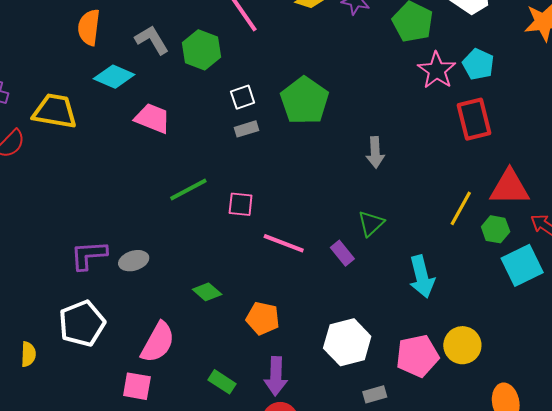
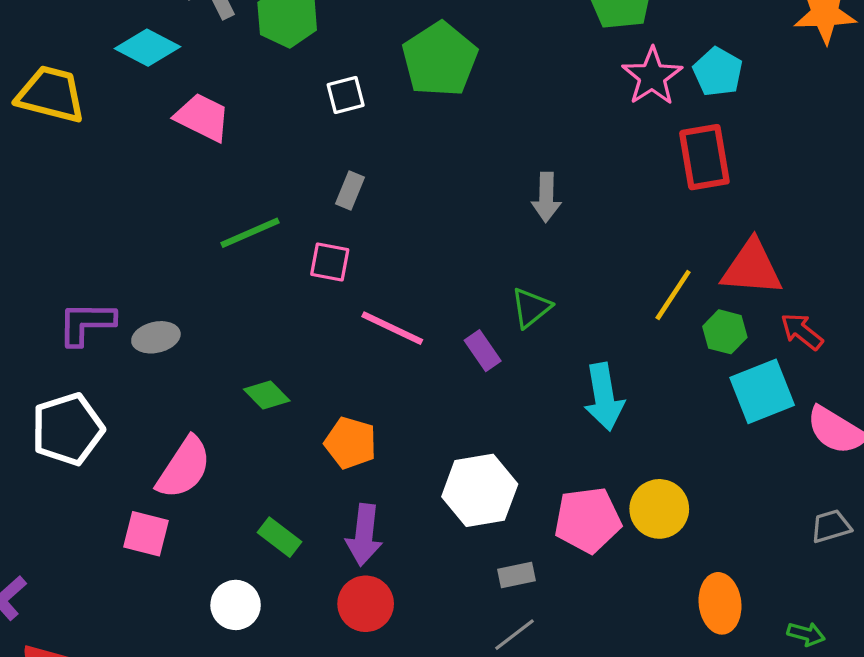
green pentagon: (304, 101) -> (440, 59), moved
gray rectangle: (246, 129) -> (350, 190), moved, turned -55

